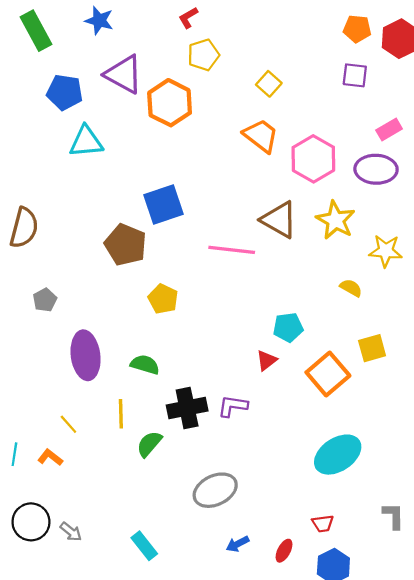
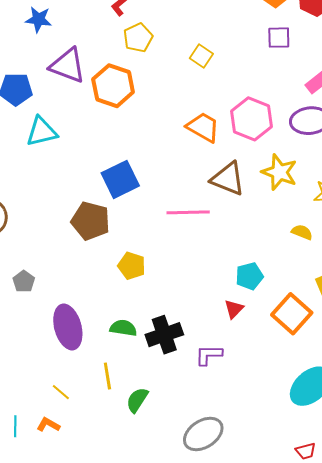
orange trapezoid: (261, 136) -> (203, 127), moved
black cross: (187, 408) -> (164, 335), moved

